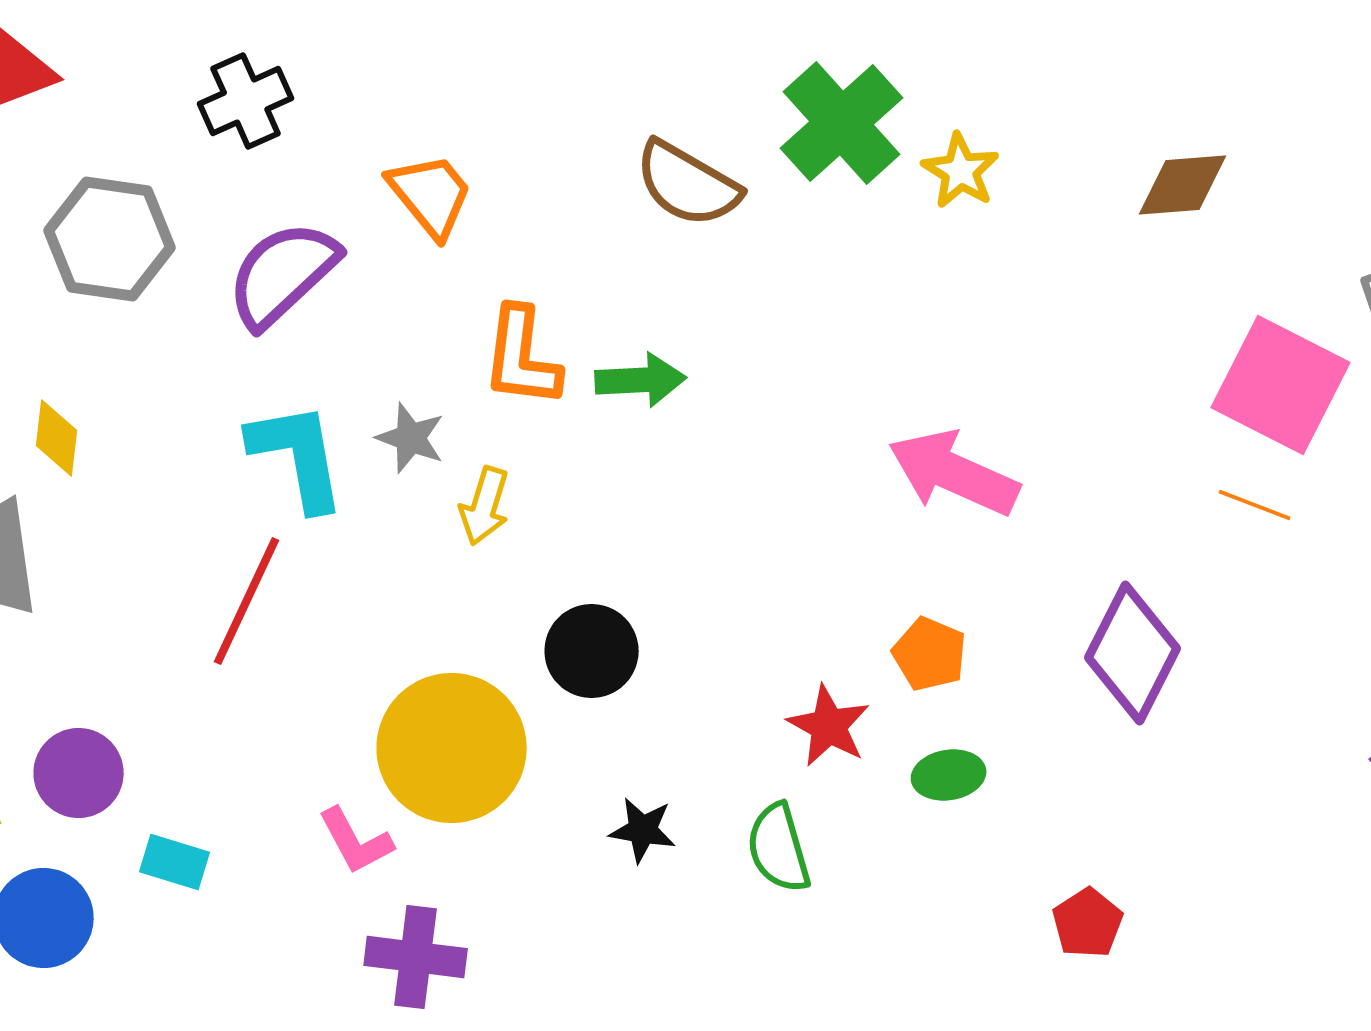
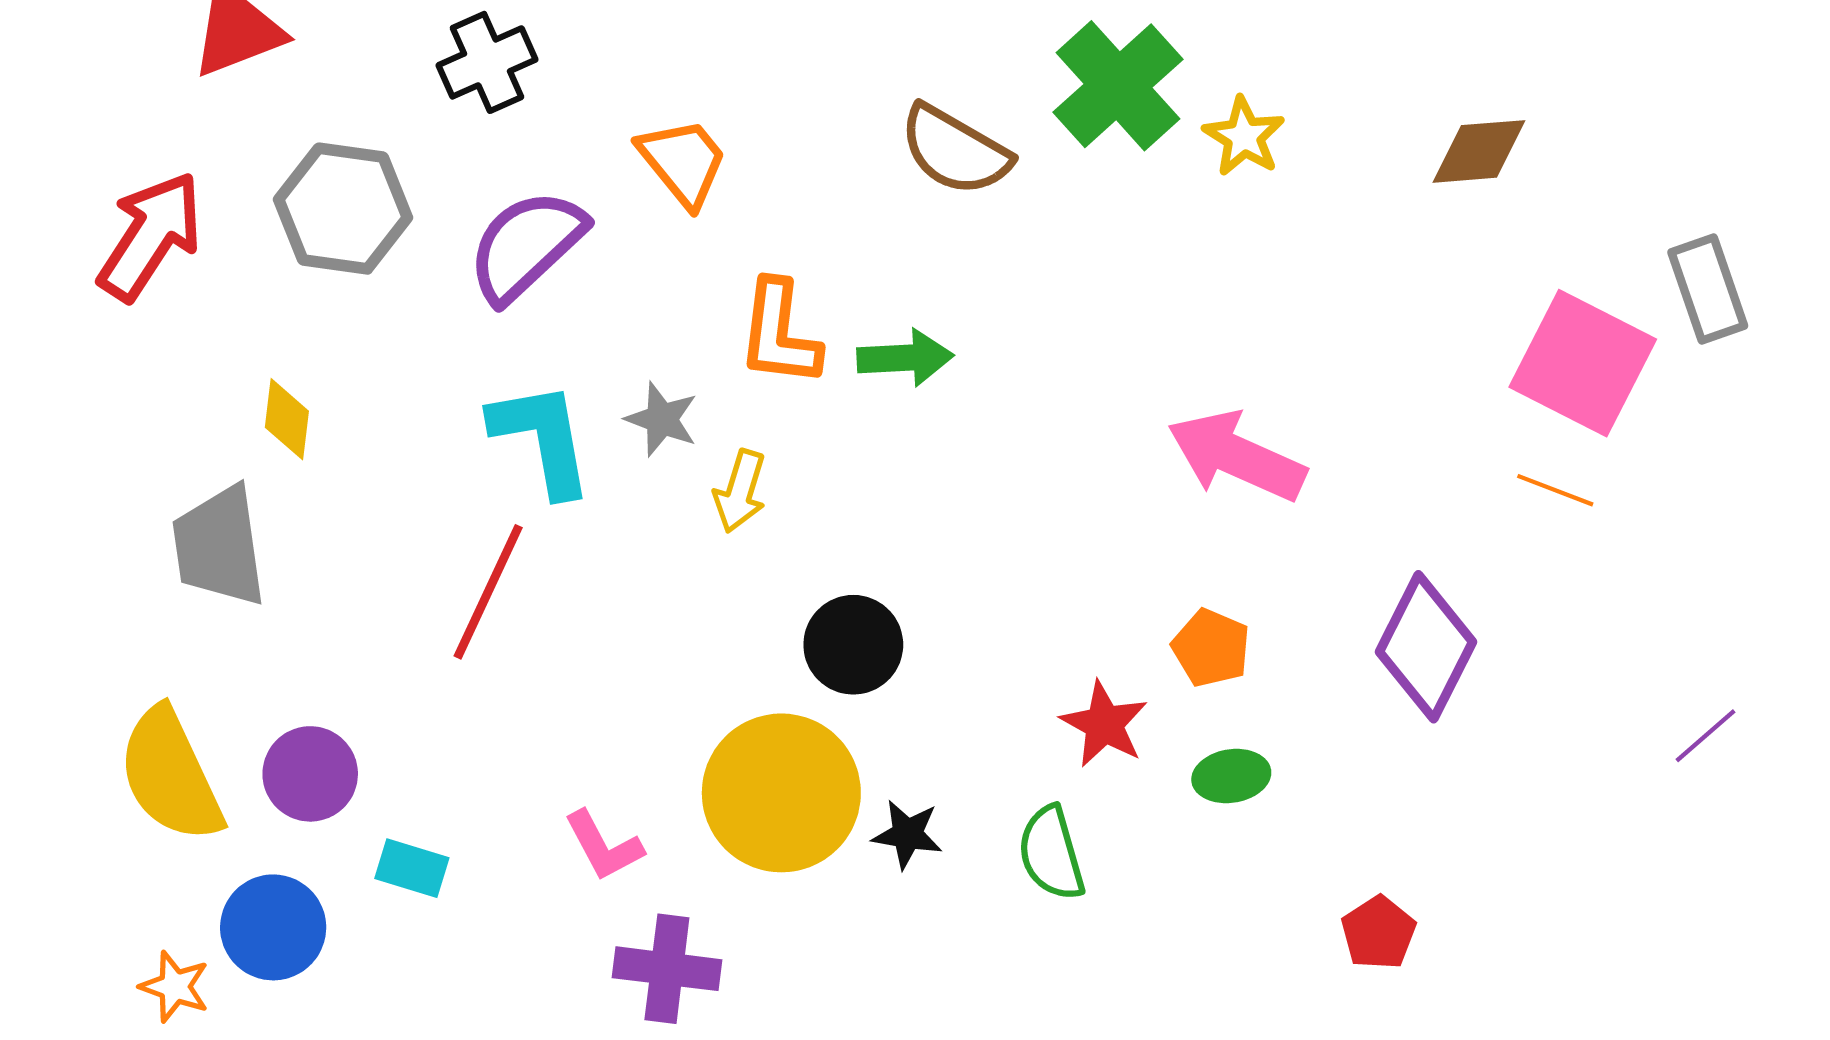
yellow circle: (452, 748) -> (781, 793), moved

